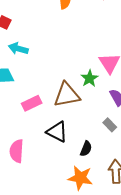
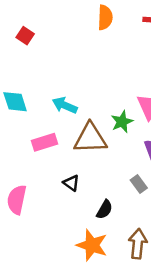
cyan arrow: (18, 49) -> (65, 105), moved
black triangle: (57, 132) -> (71, 183), size x0.6

